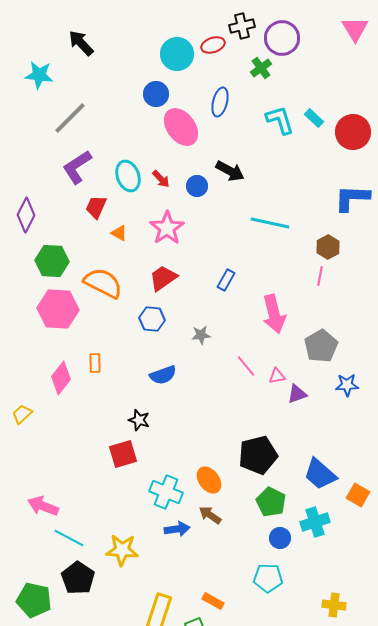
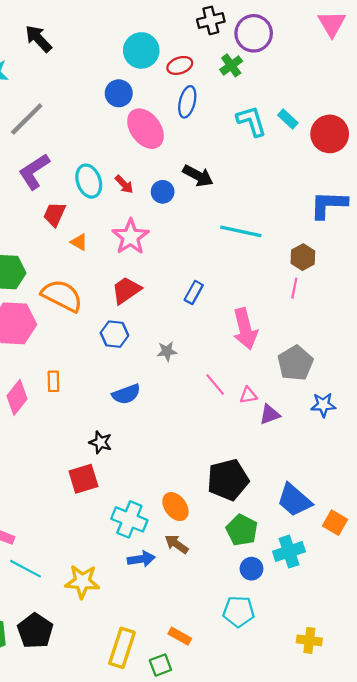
red ellipse: (213, 45) -> (180, 65), moved
black pentagon: (78, 578) -> (35, 631), moved

